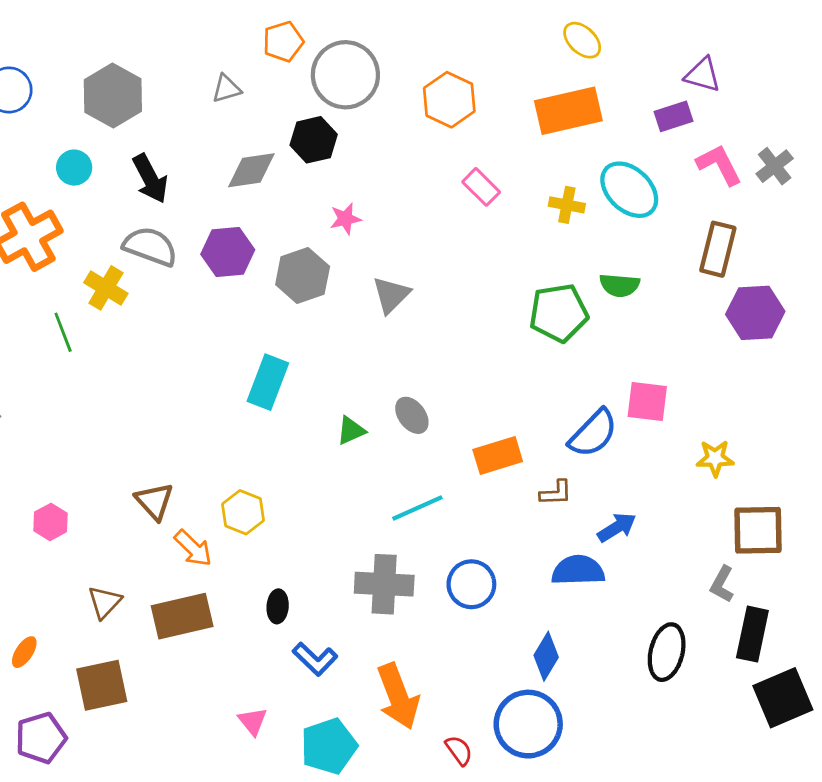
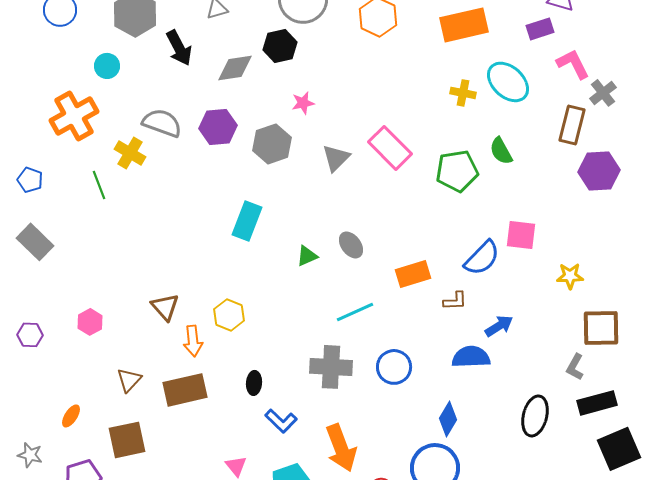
gray cross: (775, 166) -> (603, 93), moved
black arrow: (150, 179) -> (179, 48), moved
pink rectangle: (481, 187) -> (390, 148), moved, size x1.6
green semicircle: (620, 285) -> (501, 151), turned 56
orange arrow: (193, 548) -> (193, 341), turned 40
black rectangle: (752, 634) -> (597, 403), turned 63

